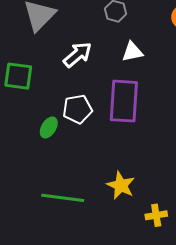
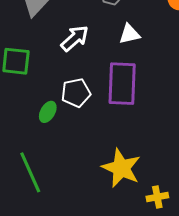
yellow star: (121, 185) -> (121, 168), size x1.4
green line: (63, 198) -> (30, 172), moved, turned 60

